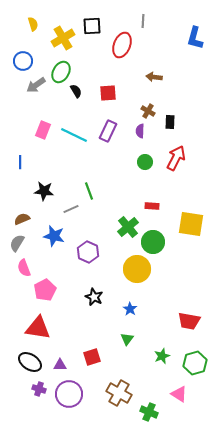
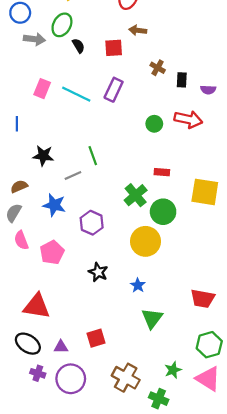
brown arrow: (154, 77) -> (138, 30), moved
gray arrow: (36, 85) -> (34, 39), turned -138
purple semicircle: (140, 131) -> (208, 90), moved, turned -88
red arrow: (176, 158) -> (188, 119), turned 75
pink pentagon: (45, 290) -> (52, 252), moved
green triangle: (127, 339) -> (152, 318), moved, size x1.5
green star: (162, 356) -> (173, 370), moved
pink triangle: (179, 394) -> (208, 379), moved, size x1.4

